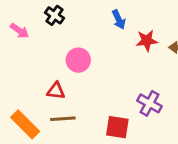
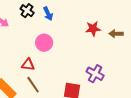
blue arrow: (119, 20) -> (48, 14), moved
brown line: (63, 119) -> (33, 85), turned 60

